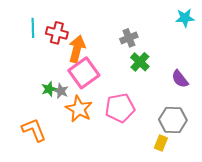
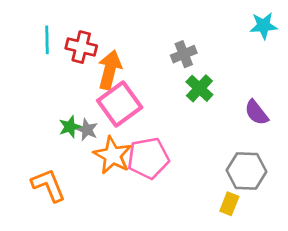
pink pentagon: (120, 108) -> (148, 158), moved

